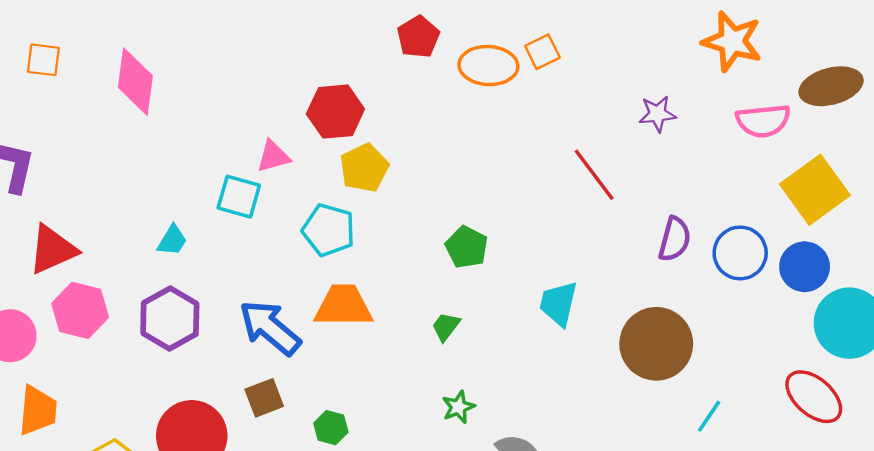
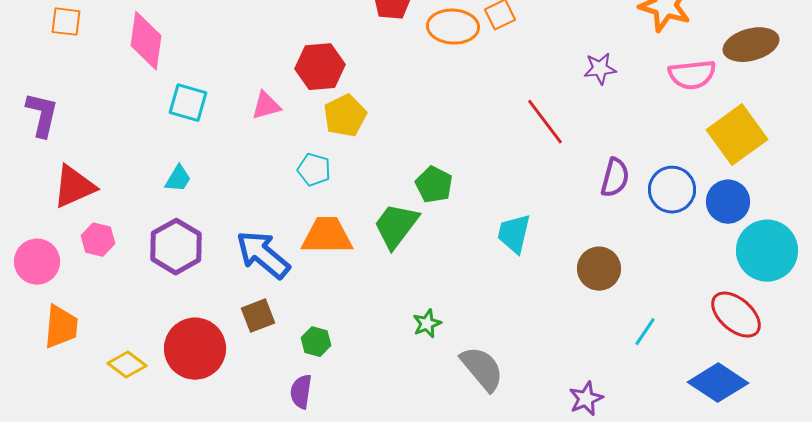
cyan square: (239, 197) -> (188, 103), moved
cyan pentagon: (329, 230) -> (314, 170), size x0.7
pink hexagon: (80, 310) -> (98, 240), size x0.7
green trapezoid: (446, 327) -> (396, 226), moved, size x1.8
brown circle: (656, 344) -> (599, 269), size x0.7

